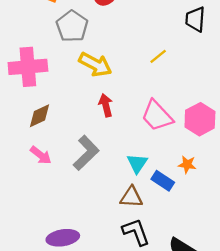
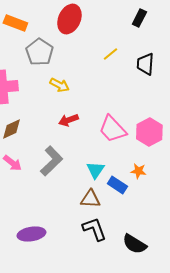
black trapezoid: (195, 19) -> (145, 64), moved
yellow line: (158, 56) -> (110, 54), moved
yellow arrow: (95, 65) -> (59, 85), size x0.7
red arrow: (106, 105) -> (68, 120), turned -96

